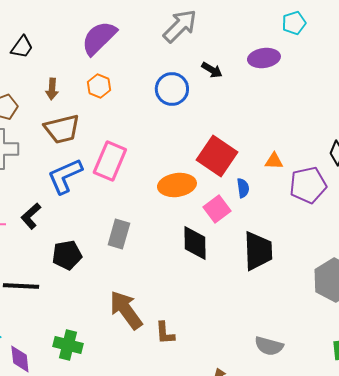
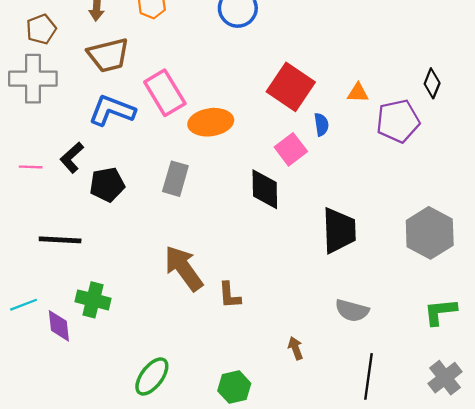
pink rectangle: (110, 161) -> (165, 93), turned -54
blue L-shape: (65, 176) -> (112, 110), turned 45
orange ellipse: (177, 185) -> (211, 122), moved
black trapezoid: (258, 251) -> (339, 231), moved
black pentagon: (67, 255) -> (107, 185), moved
green cross: (68, 345) -> (93, 300), moved

